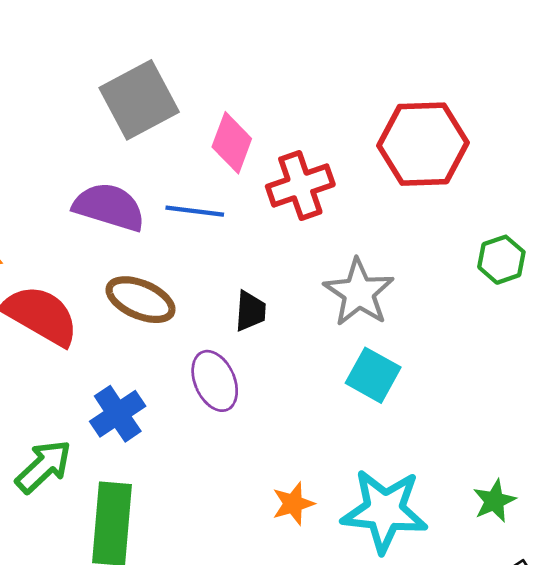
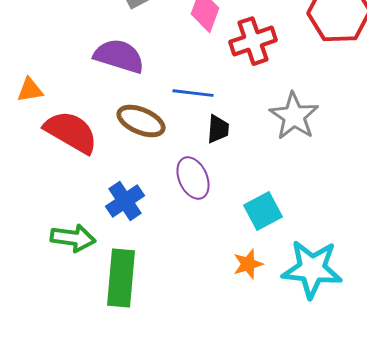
blue line: (195, 211) -> (193, 93), moved
cyan square: (373, 375) -> (263, 211), moved, turned 33
green arrow: (44, 467) -> (73, 238), turned 51

